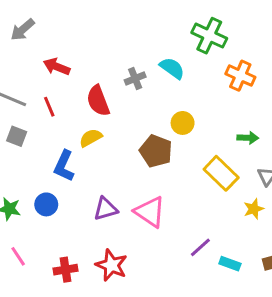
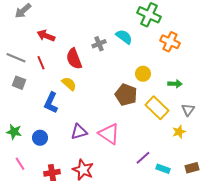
yellow circle: (183, 123) -> (143, 74), moved
yellow semicircle: (91, 138) -> (69, 84), turned 70
brown pentagon: (156, 151) -> (126, 95), moved
blue circle: (46, 204) -> (40, 138), moved

